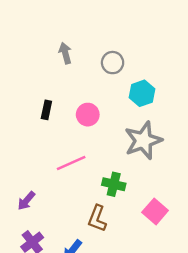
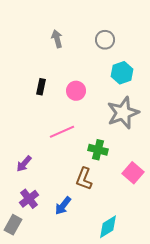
gray circle: (113, 63) -> (105, 40), moved

